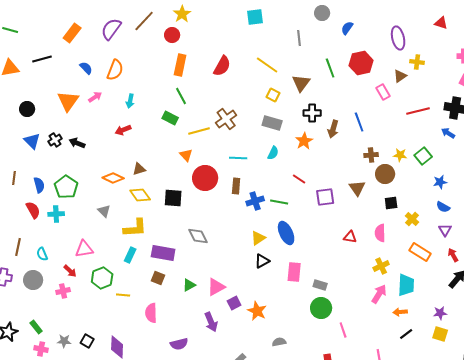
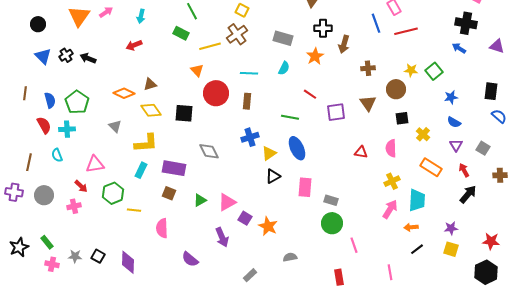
yellow square: (273, 95) -> (242, 10), moved
red line: (418, 111) -> (406, 31), moved
blue line: (359, 122) -> (376, 23), moved
brown cross: (371, 155) -> (368, 68), moved
blue cross: (255, 201) -> (250, 137), moved
cyan semicircle: (42, 254) -> (57, 155), moved
purple square: (234, 303) -> (245, 218), turned -32
purple semicircle: (179, 344) -> (190, 259), turned 54

